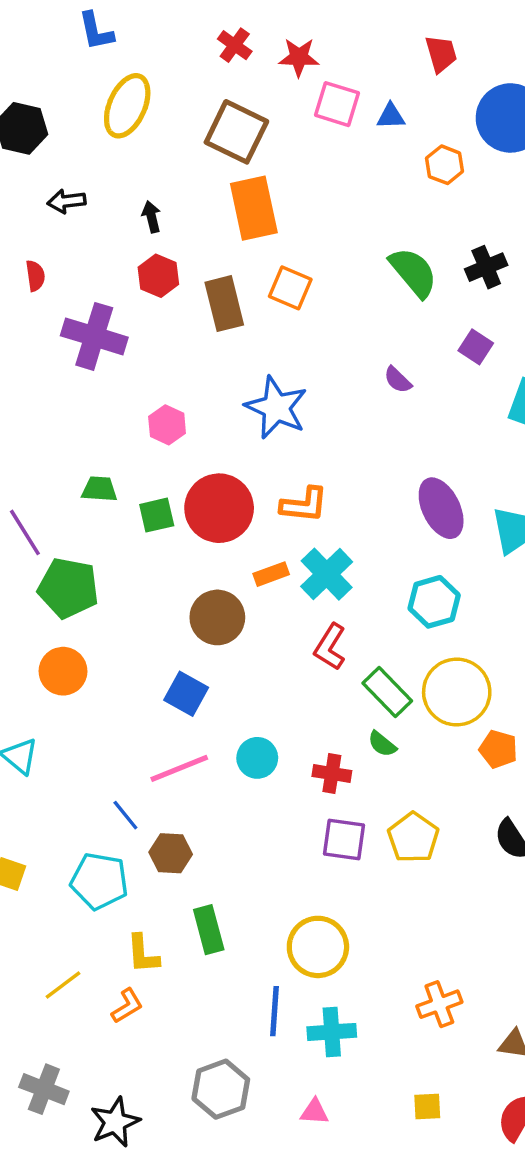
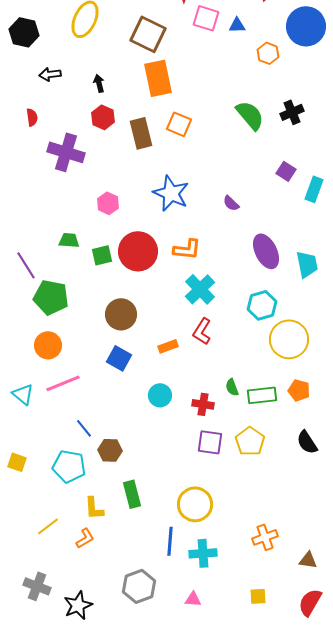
purple square: (476, 347) -> (286, 171), moved
purple semicircle: (398, 380) -> (231, 203), moved
orange rectangle: (271, 574) -> (168, 346), moved
brown circle: (217, 617) -> (121, 314), moved
green rectangle: (387, 692) -> (262, 395), moved, turned -52
yellow circle: (457, 692) -> (289, 339), moved
green semicircle: (382, 744) -> (232, 387), turned 30
pink line: (179, 768) -> (63, 383), moved

